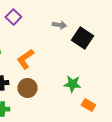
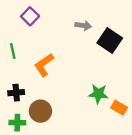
brown circle: (27, 88) -> (40, 111), moved
orange rectangle: (88, 105) -> (119, 108), moved

